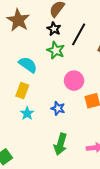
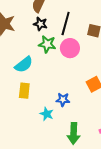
cyan semicircle: (28, 65) -> (24, 65), turned 120
pink circle: (74, 81) -> (70, 48), moved
cyan star: (27, 113) -> (47, 114), moved

